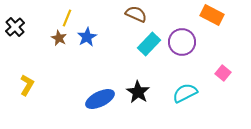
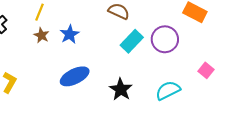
yellow line: (67, 18) -> (39, 12), moved
blue ellipse: (100, 99) -> (75, 76), moved

